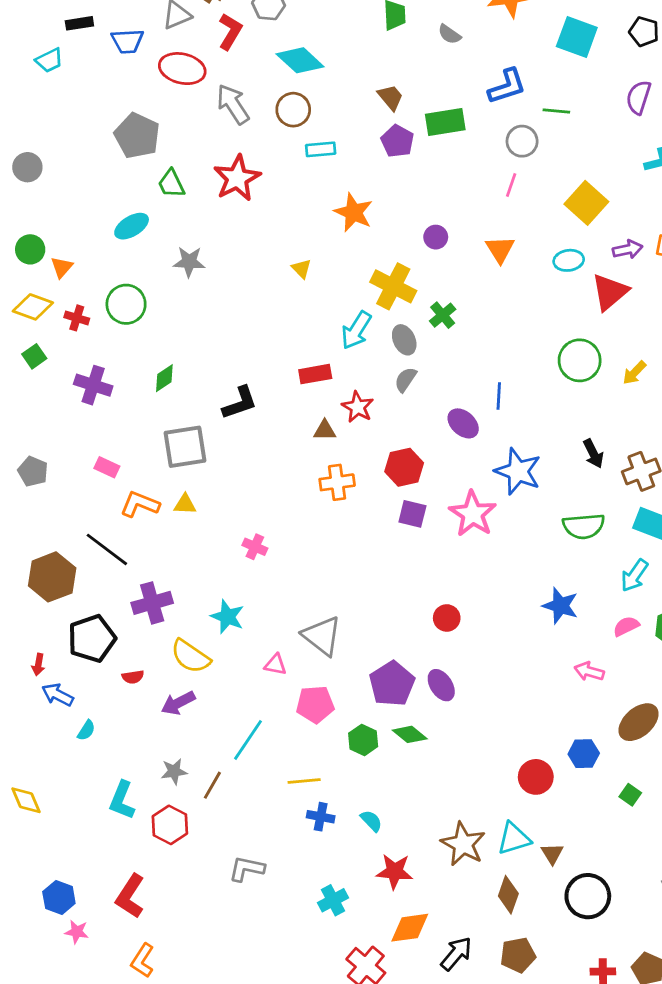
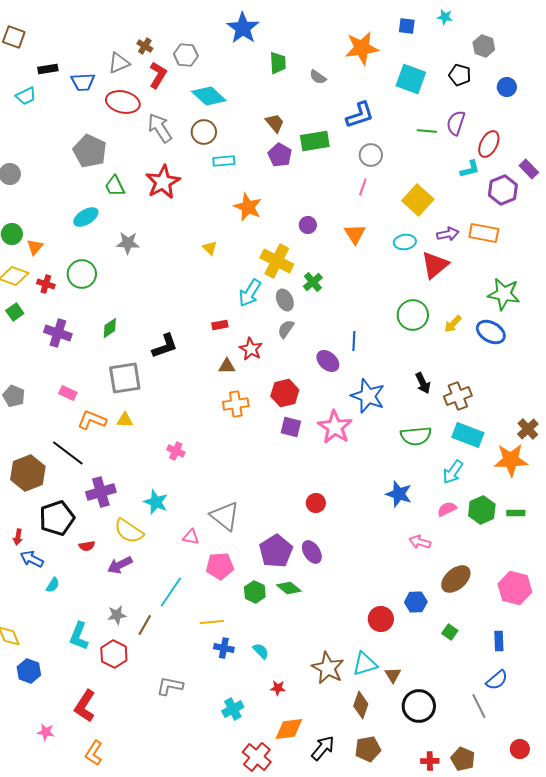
green line: (556, 111) -> (427, 131), moved
red rectangle: (315, 374) -> (220, 325), size x0.7
red star: (395, 871) -> (278, 688), size x0.6
blue hexagon: (59, 898) -> (29, 671), moved

